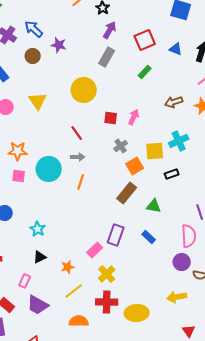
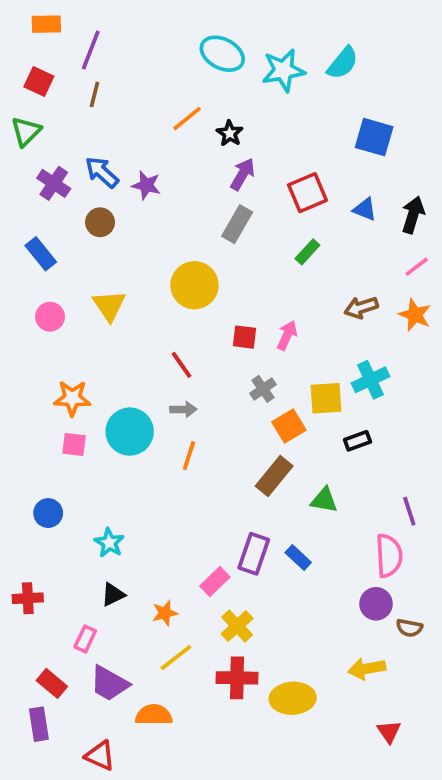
purple star: (59, 45) -> (146, 185), moved
blue rectangle: (149, 237) -> (298, 557), moved
orange semicircle: (79, 321) -> (154, 715), moved

